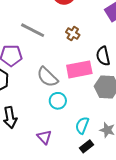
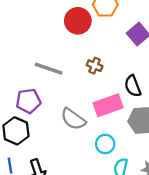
cyan circle: (58, 101) -> (105, 144), moved

